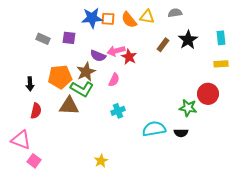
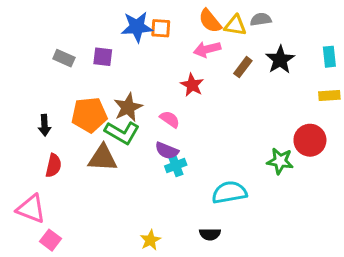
yellow triangle: (147, 17) -> (235, 25), moved
orange semicircle: (129, 20) -> (210, 21), moved
pink arrow: (116, 51) -> (207, 49), moved
purple semicircle: (98, 56) -> (167, 151), moved
pink semicircle: (114, 80) -> (170, 119), turned -80
black semicircle: (181, 133) -> (210, 234), moved

